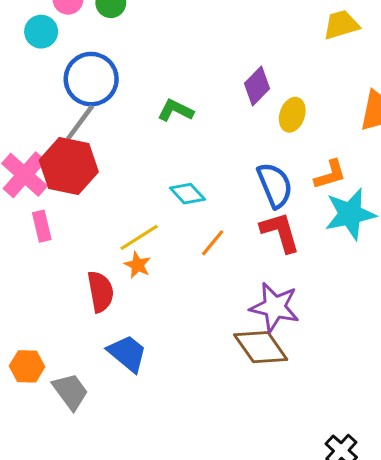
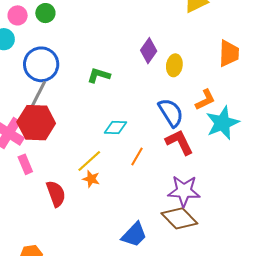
cyan diamond: (187, 194) -> (116, 128), turned -35
red semicircle: (101, 292) -> (56, 194), moved
blue trapezoid: (127, 353) -> (134, 235), moved, turned 104

